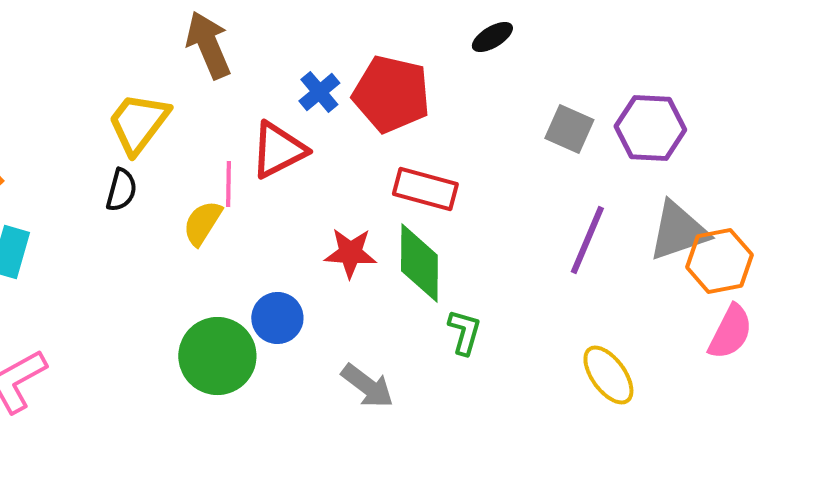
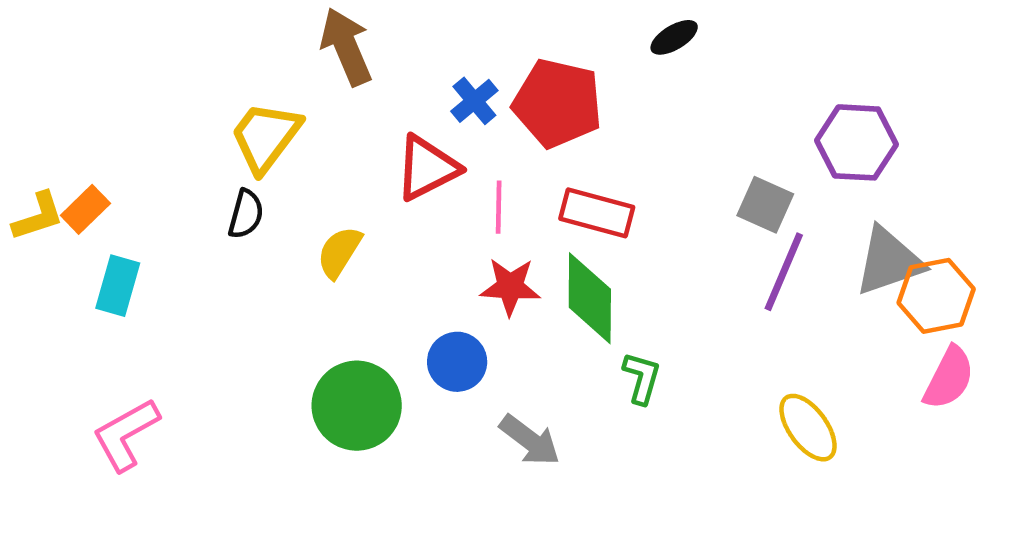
gray square: (569, 129) -> (765, 205), moved
pink line: (228, 184) -> (499, 207), moved
blue circle: (277, 318) -> (457, 362), moved

